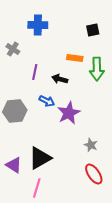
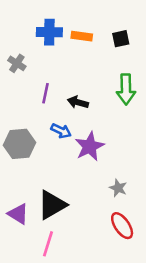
orange rectangle: (75, 58) -> (82, 36), moved

